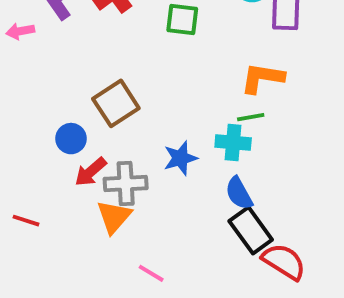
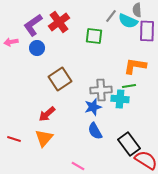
blue circle: (71, 139) -> (37, 48), moved
gray cross: (126, 183) -> (101, 90), moved
blue semicircle: (239, 193) -> (95, 131), moved
orange triangle: (114, 217) -> (44, 138), moved

